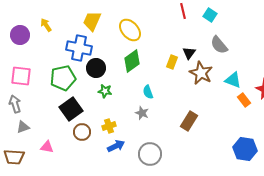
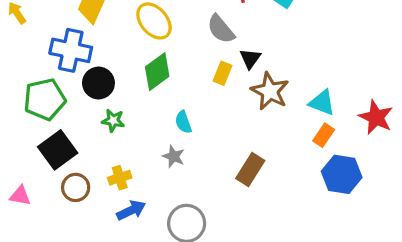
gray semicircle: (219, 45) -> (221, 29), moved
orange rectangle: (244, 100) -> (324, 135), moved, turned 72
pink triangle: (47, 147) -> (20, 196), moved
blue hexagon: (245, 149) -> (342, 174), moved

